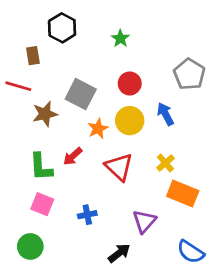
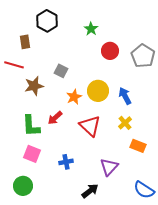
red circle: (130, 83) -> (110, 51), moved
gray square: (81, 94) -> (61, 71), size x0.6
blue arrow: (165, 114) -> (125, 96), moved
orange rectangle: (183, 193) -> (138, 146), size x0.7

